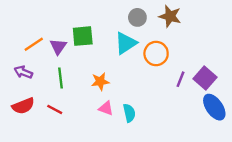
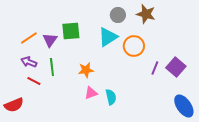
purple arrow: (23, 72) -> (29, 62), moved
red semicircle: (23, 106) -> (14, 105), moved
blue ellipse: (214, 107) -> (184, 106), moved
pink triangle: (106, 108) -> (91, 93), turned -40
red line: (55, 109) -> (34, 81), moved

